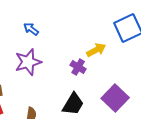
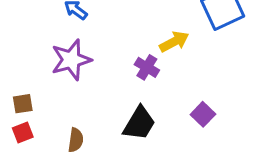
purple square: (115, 98) -> (203, 114), size x0.6

